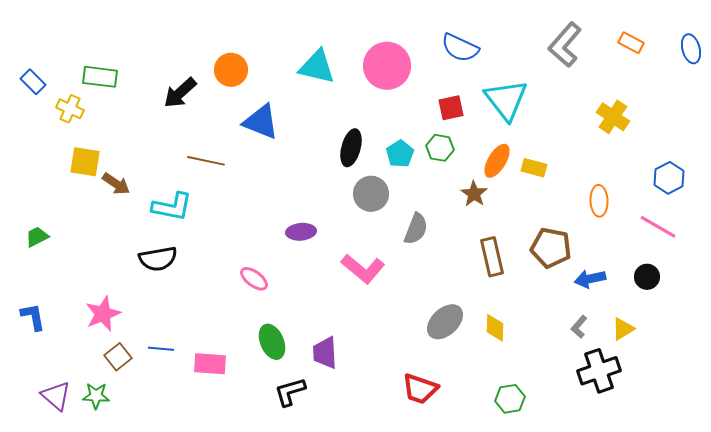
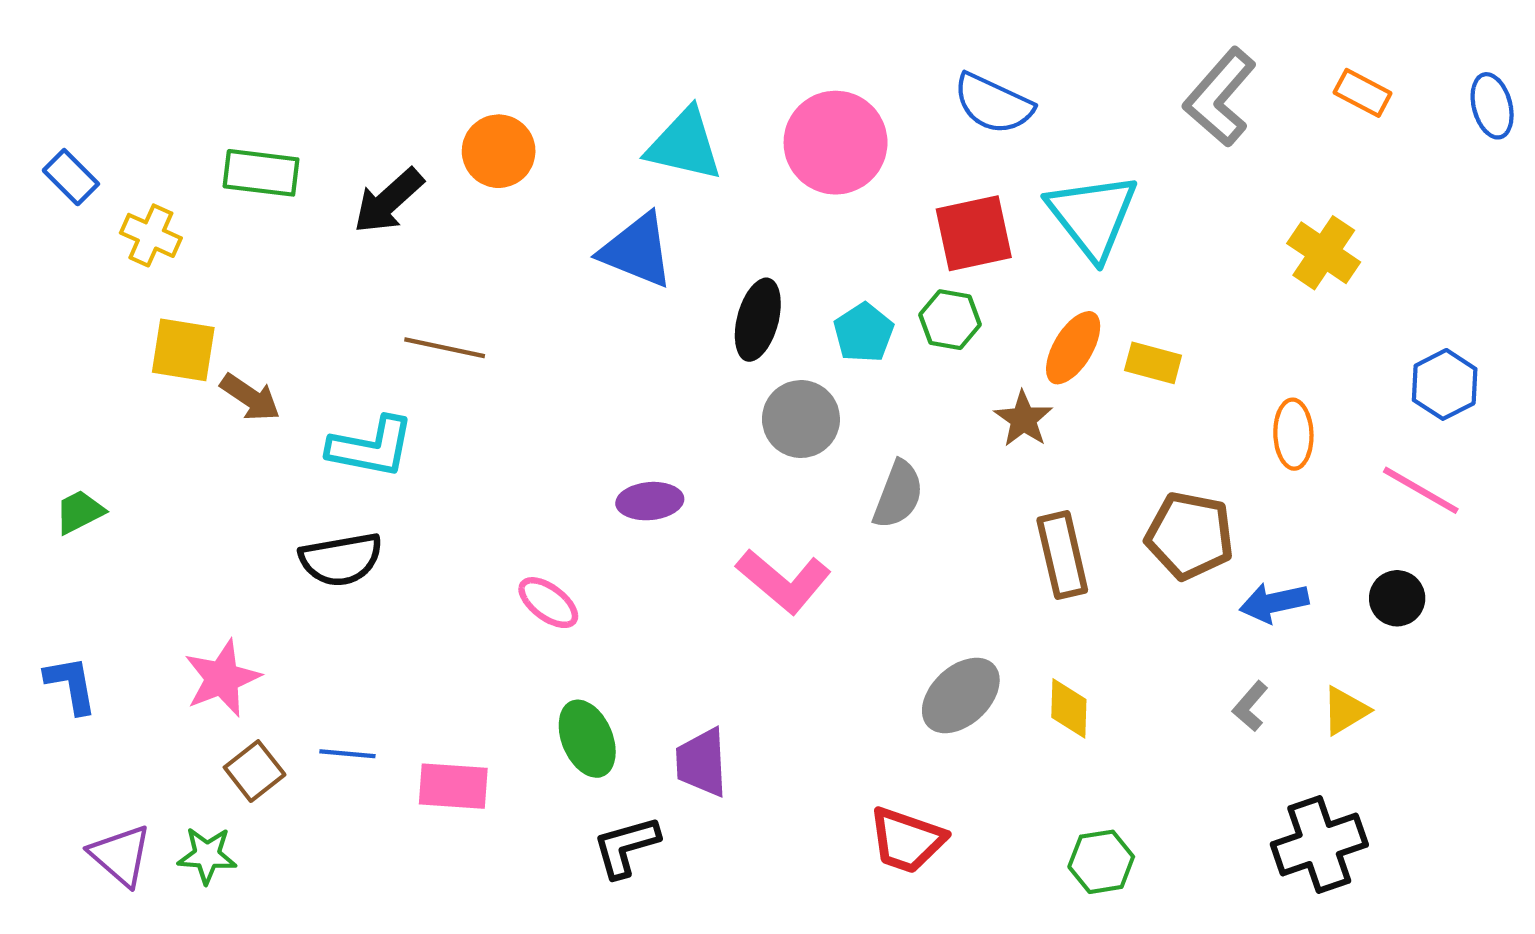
green rectangle: (100, 77) -> (261, 173), moved
red square: (451, 108) -> (974, 233), size x1.4
blue triangle: (261, 122) -> (637, 251), moved
black cross: (599, 371) -> (1319, 844), moved

